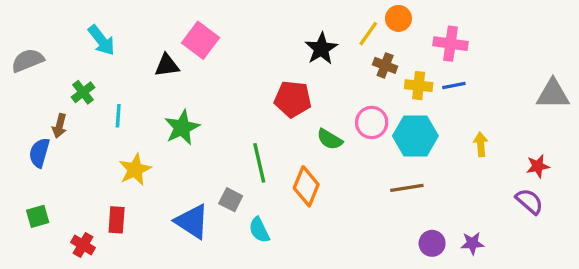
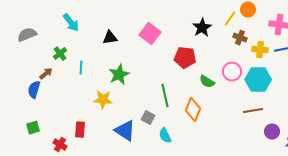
pink square: (200, 40) -> (150, 34), moved
brown arrow: (59, 126) -> (46, 74), turned -144
yellow star: (135, 169) -> (103, 100), moved, turned 30
purple circle: (432, 243) -> (272, 132), moved

